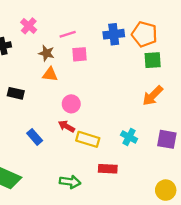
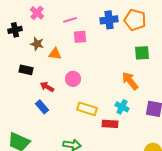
brown star: (46, 53) -> (37, 44), moved
green square: (153, 60) -> (142, 53), moved
orange arrow: (153, 96) -> (130, 81), moved, turned 96
red arrow: (67, 126) -> (47, 87), moved
red rectangle: (108, 169) -> (110, 124), moved

